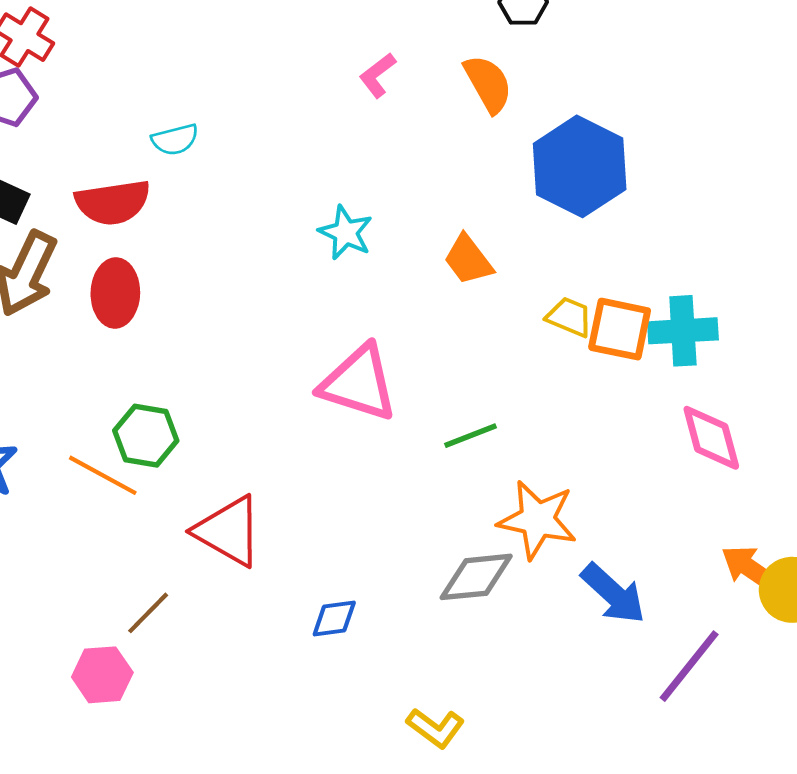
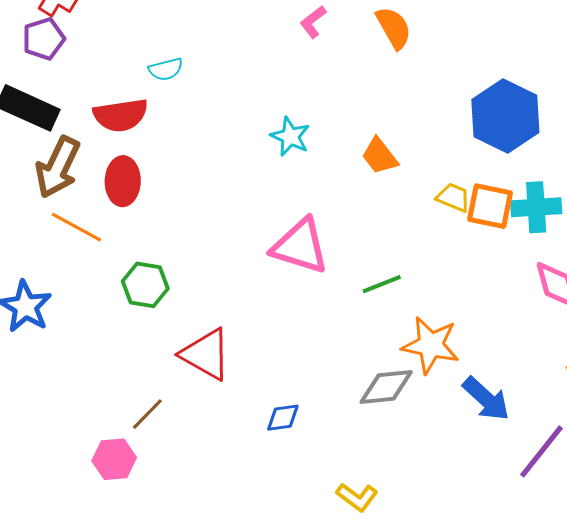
blue hexagon: (580, 166) -> (505, 116), moved
orange line: (103, 475) -> (77, 227), moved

